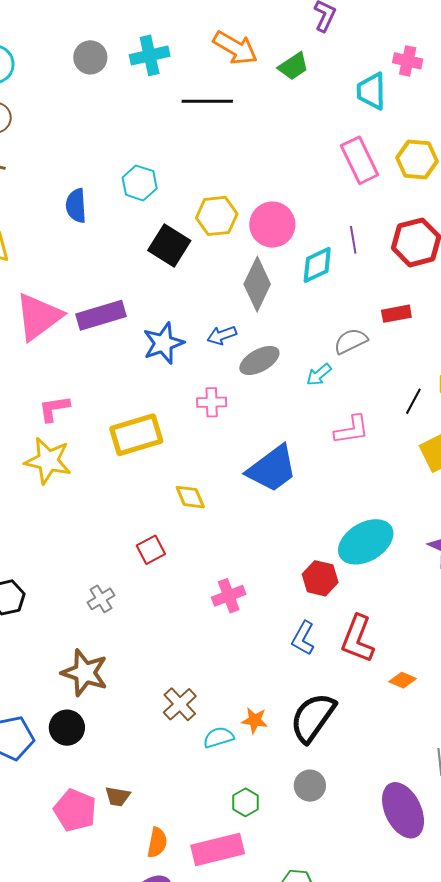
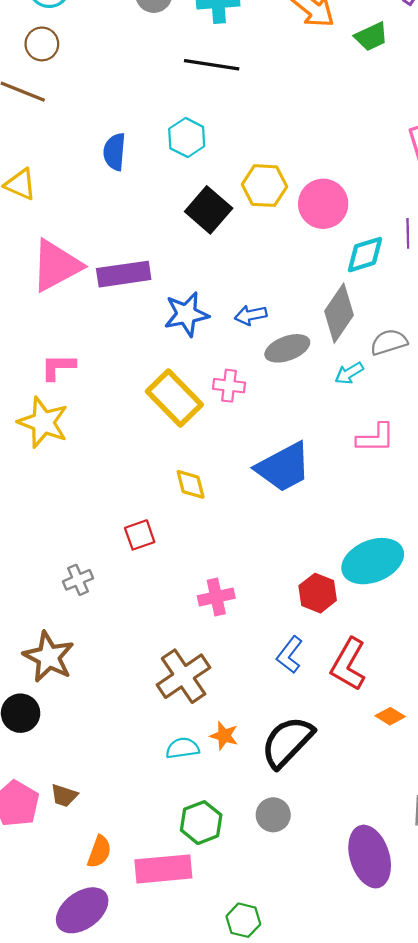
black line: (207, 101) -> (212, 65), moved
gray diamond: (257, 284) -> (339, 313), moved
yellow rectangle: (136, 435) -> (174, 398), moved, turned 54
brown cross: (180, 704) -> (184, 676), moved, size x1.4
green hexagon: (246, 802) -> (201, 823), size x1.4

